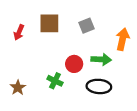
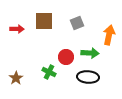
red arrow: (19, 32) -> (17, 29), turned -112

